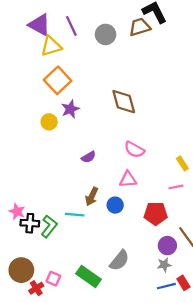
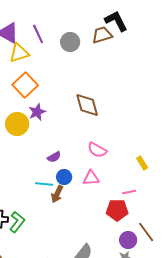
yellow circle: (49, 122) -> (17, 124), size x1.5
pink line: (176, 187) -> (129, 192), moved
blue circle: (115, 205) -> (64, 177), moved
cyan line: (75, 215) -> (44, 184), moved

